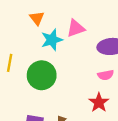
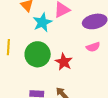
red star: (99, 102) -> (64, 62), moved

